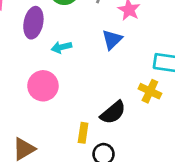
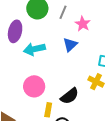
cyan arrow: (62, 47) -> (34, 49), size x1.5
pink circle: (43, 86) -> (34, 86), moved

